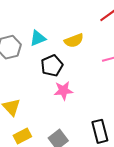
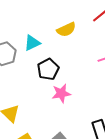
yellow semicircle: (74, 41) -> (66, 30), moved

